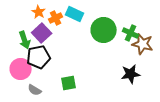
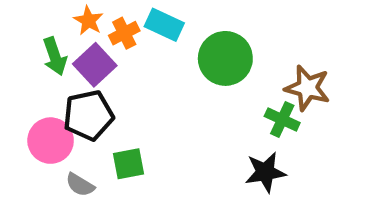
green cross: (131, 33) -> (282, 120), moved
green arrow: (25, 40) -> (55, 56), moved
black star: (131, 74) -> (265, 172), moved
green square: (69, 83) -> (128, 164), moved

